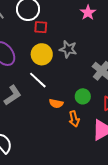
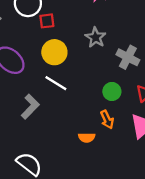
gray star: (68, 49) -> (96, 37), moved, turned 30
orange semicircle: (56, 103) -> (87, 138), moved

